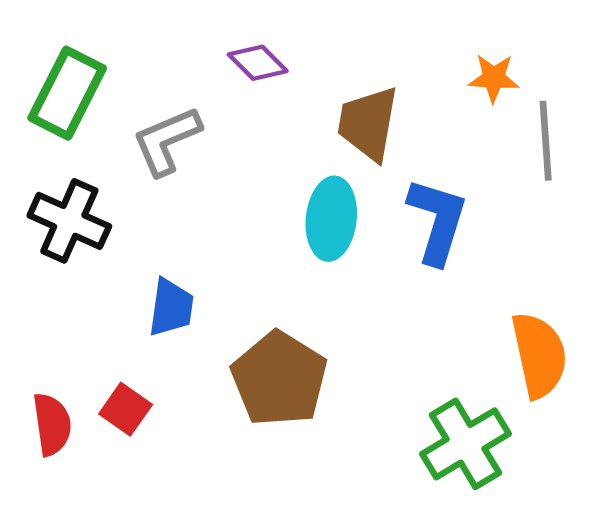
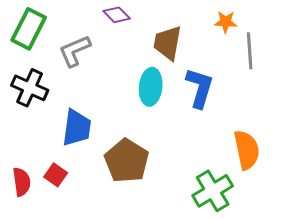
blue trapezoid: (171, 307) -> (77, 128), size x1.4

